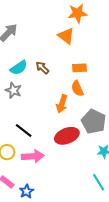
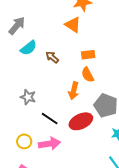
cyan semicircle: (19, 68) -> (28, 48), moved
gray star: (13, 90) -> (28, 97), moved
black line: (24, 131) -> (50, 119), moved

